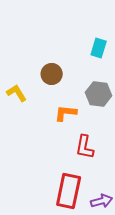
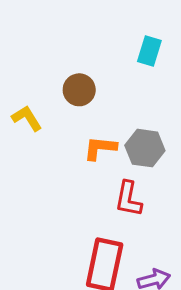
gray hexagon: (99, 94) -> (145, 148), moved

